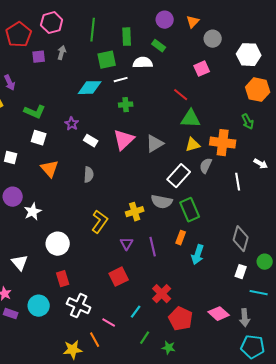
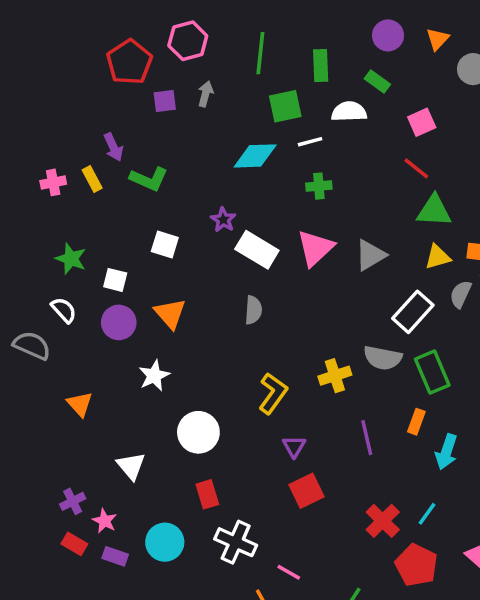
pink square: (202, 69) -> (422, 122), moved
green L-shape: (35, 112) -> (149, 179), moved
white rectangle: (91, 141) -> (257, 250), size x1.6
orange triangle: (50, 169) -> (170, 314), moved
purple circle: (13, 197) -> (119, 322), moved
purple triangle: (127, 244) -> (294, 446), moved
cyan line: (136, 312) -> (427, 514), moved

